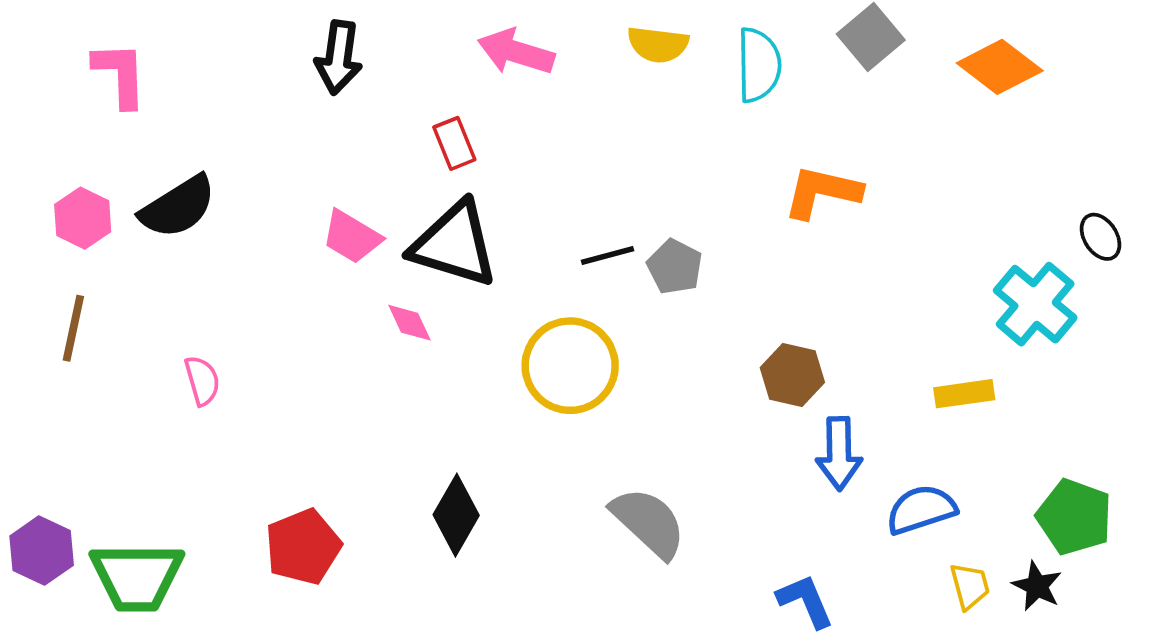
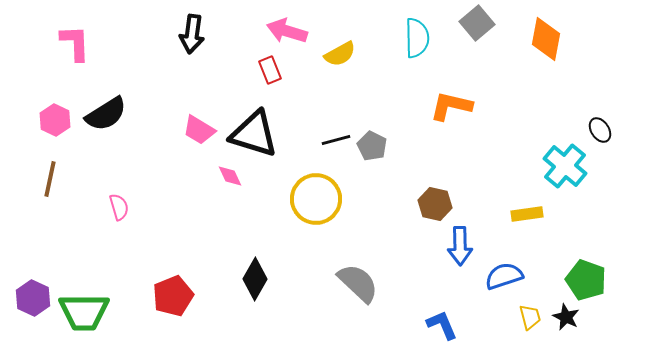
yellow semicircle: (658, 44) -> (340, 54), moved, turned -36
orange diamond: (1000, 67) -> (546, 39), turned 63
red rectangle: (454, 143) -> (270, 70), moved

